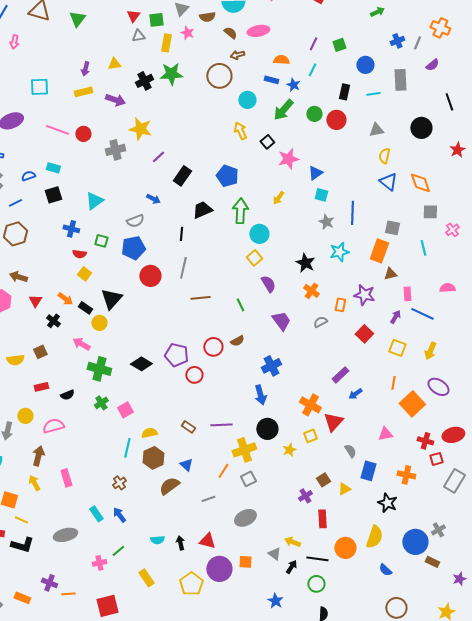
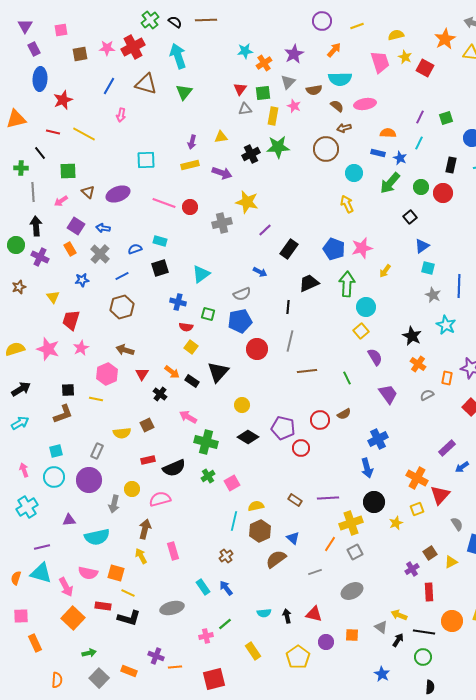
black square: (267, 142) -> (410, 217), moved
pink star: (288, 159) -> (362, 248), moved
cyan star: (339, 252) -> (446, 325), turned -30
yellow circle: (99, 323) -> (242, 405), moved
black semicircle: (67, 395) -> (174, 468), size x1.6
purple circle: (219, 569) -> (326, 642), size x0.6

